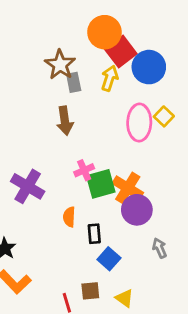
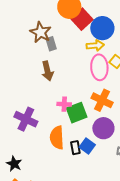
yellow arrow: (110, 78) -> (95, 46), moved, turned 72
pink cross: (84, 170) -> (64, 104), turned 32
orange cross: (128, 188) -> (102, 100), moved
orange semicircle: (69, 217) -> (57, 138), size x1.6
blue square: (109, 259) -> (87, 146), moved

